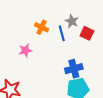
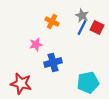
blue line: (62, 33) -> (82, 28), moved, turned 42
blue cross: (74, 69) -> (53, 62), moved

